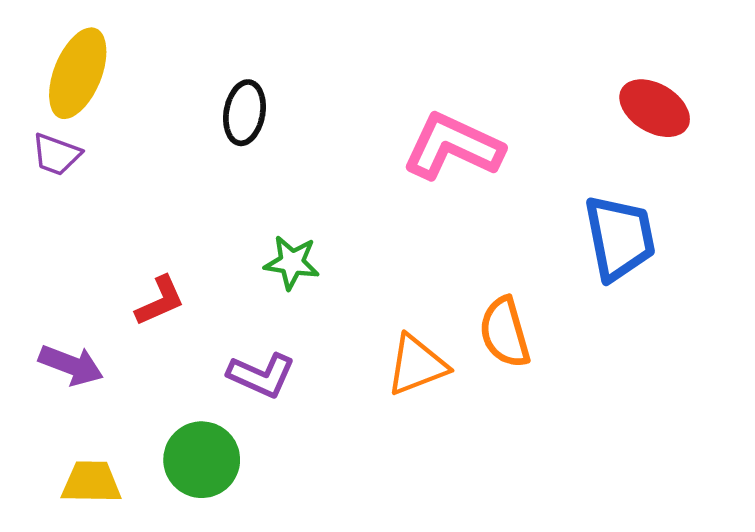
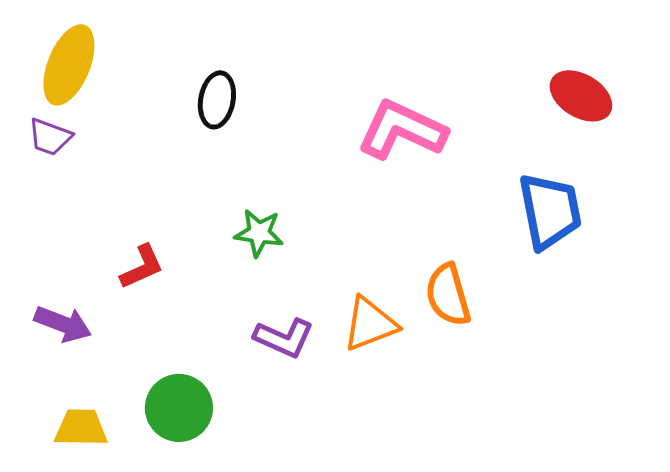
purple L-shape: (261, 375) -> (284, 338), moved

